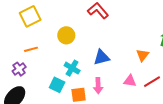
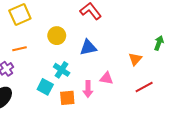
blue triangle: (102, 57) -> (88, 47), moved
pink triangle: (130, 81) -> (106, 78), moved

